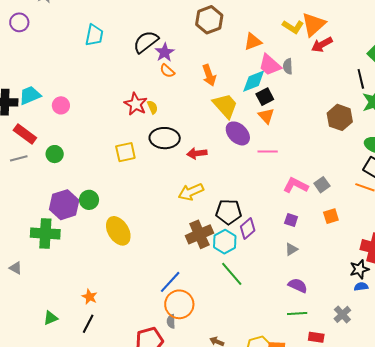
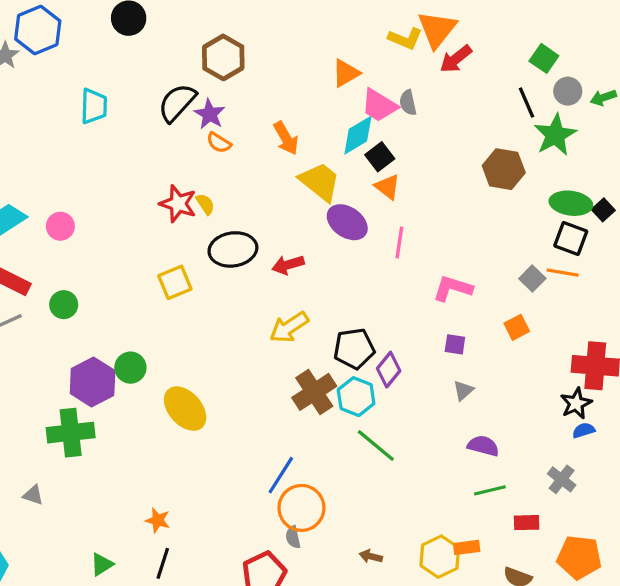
brown hexagon: (209, 20) -> (223, 57), moved
pink line: (268, 151) -> (399, 242), turned -72
gray square: (322, 185) -> (532, 279), moved

